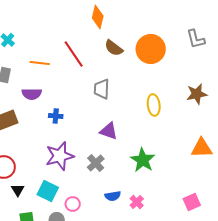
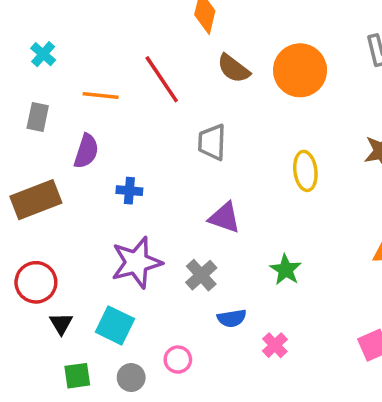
purple semicircle: (32, 94) -> (86, 151), turned -72
green star: (143, 160) -> (286, 270), size x0.7
blue semicircle: (113, 196) -> (232, 318), moved
pink circle: (73, 204) -> (178, 360), moved

